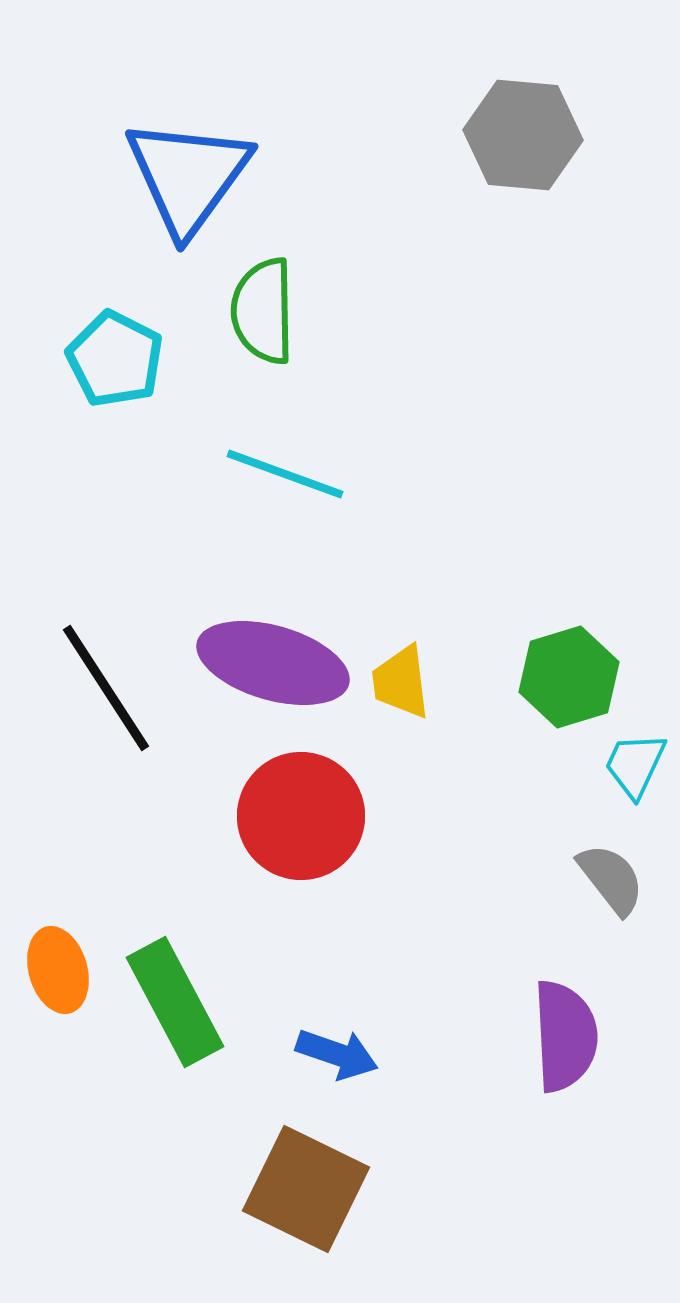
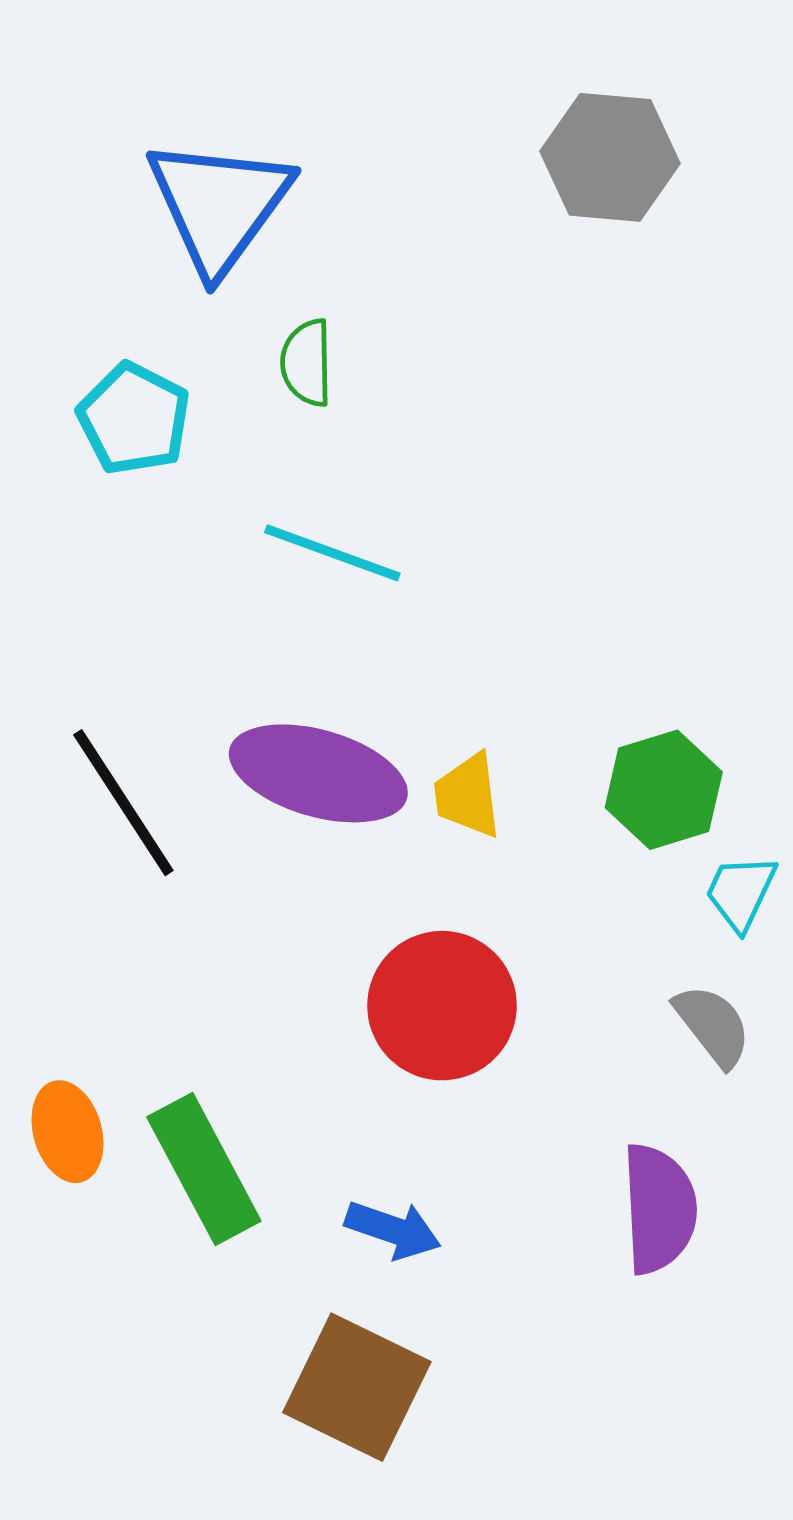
green semicircle: (263, 311) -> (307, 363), size x0.7
red circle: (301, 816) -> (442, 1006), moved

